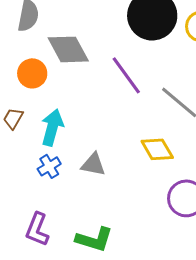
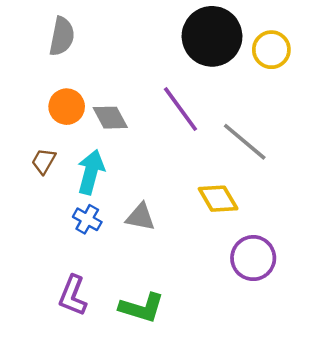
gray diamond: (68, 49) -> (110, 118), moved, size x0.7
blue cross: (49, 166) -> (87, 219), turned -30

